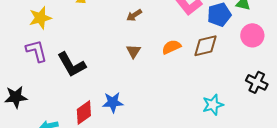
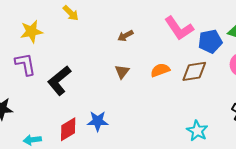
black L-shape: (72, 65) -> (59, 80), turned 76
cyan star: (213, 105) -> (197, 131), turned -30

